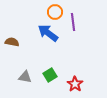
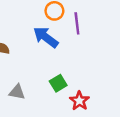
green square: (50, 75) -> (58, 83), moved

